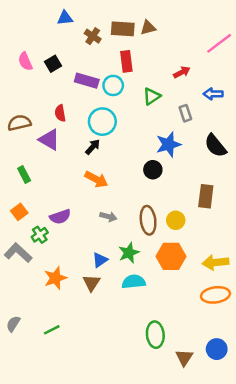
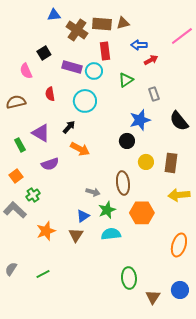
brown cross: (93, 36) -> (77, 30), size x1.5
pink semicircle: (25, 61) -> (26, 71), moved
blue arrow: (213, 94) -> (139, 45), moved
purple triangle: (49, 140) -> (41, 133), moved
black arrow: (93, 147) -> (69, 127), moved
purple semicircle: (60, 217) -> (50, 164), moved
gray arrow: (108, 217) -> (93, 192), moved
yellow circle: (176, 220) -> (146, 162), moved
yellow arrow: (215, 262) -> (179, 195), moved
orange ellipse: (215, 295) -> (179, 245), turned -65

